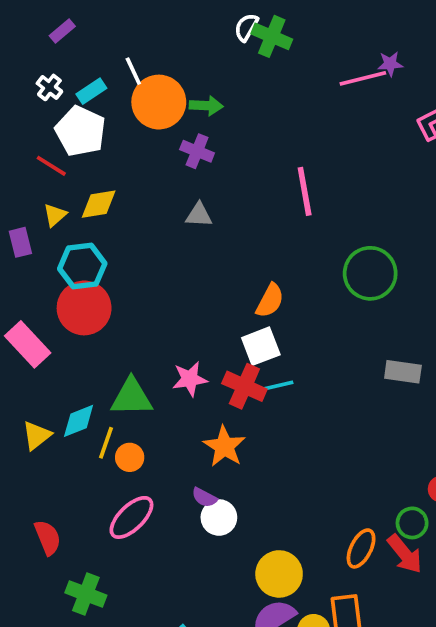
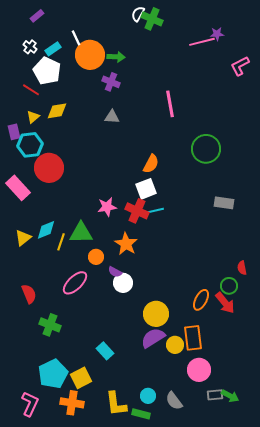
cyan hexagon: (82, 266) -> (30, 145), moved
green triangle: (131, 397) -> (81, 233), moved
orange circle: (130, 457) -> (96, 257), moved

